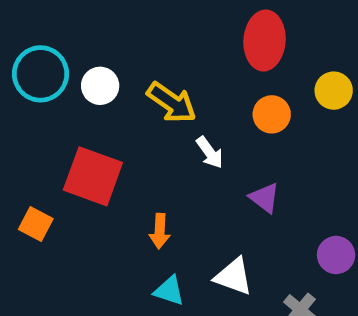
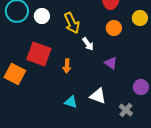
yellow arrow: (172, 102) -> (72, 23), turned 30
orange square: (36, 224) -> (15, 74), size x1.5
orange arrow: (160, 231) -> (67, 66), moved

